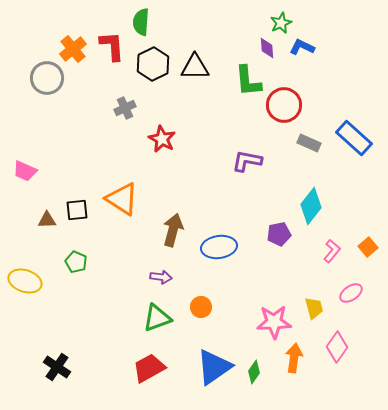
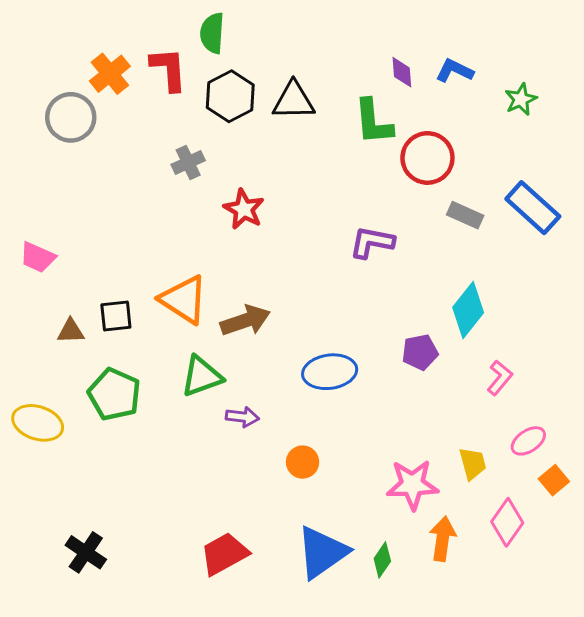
green star: (281, 23) -> (521, 99), moved
brown arrow: (173, 230) -> (245, 321), moved, turned 56
orange square: (368, 247) -> (554, 480), moved
green pentagon: (76, 262) -> (114, 394), size x1.6
green triangle: (157, 318) -> (202, 376), moved

